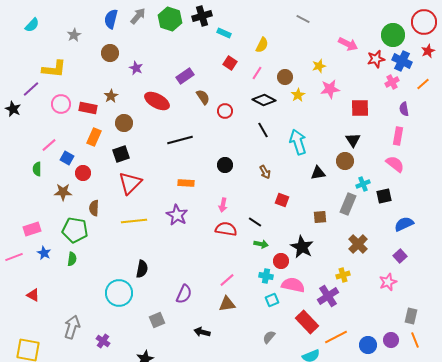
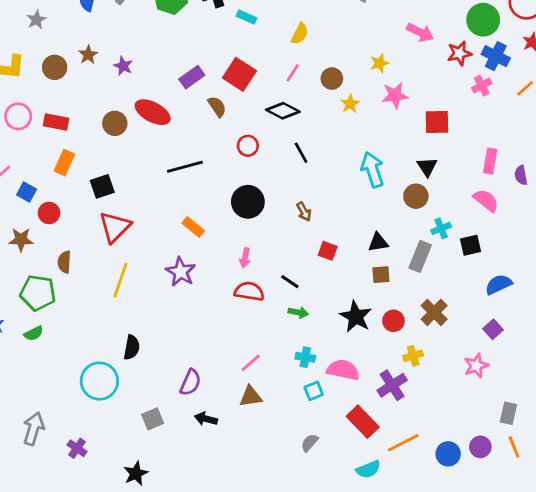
brown circle: (110, 53) -> (55, 67), moved
red square: (230, 63) -> (239, 74), moved, size x1.6
brown star: (111, 96) -> (88, 55), moved
black diamond: (264, 100) -> (283, 111), moved
purple semicircle: (404, 109) -> (521, 175), moved
red circle: (225, 111) -> (248, 146), moved
brown circle: (124, 123) -> (115, 123), moved
cyan arrow: (298, 142) -> (373, 170), moved
black circle: (225, 165) -> (248, 202), size x1.5
black triangle: (318, 173) -> (378, 242), moved
orange rectangle: (186, 183) -> (193, 227), turned 35
yellow line: (134, 221) -> (120, 280), turned -65
green semicircle: (72, 259) -> (34, 333), turned 56
red circle: (281, 261) -> (394, 321), moved
black arrow: (202, 332) -> (206, 419), moved

